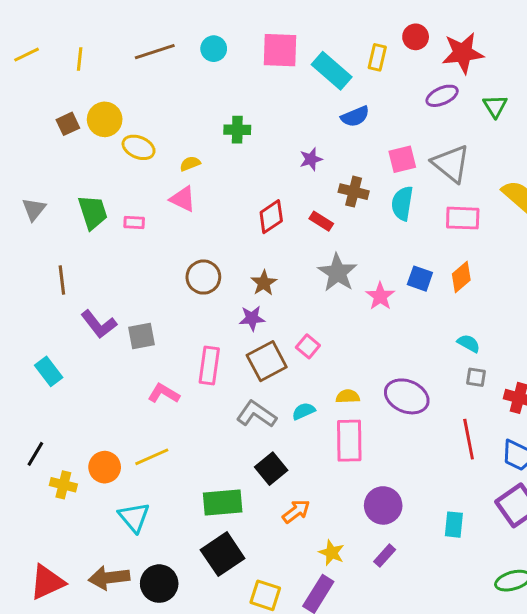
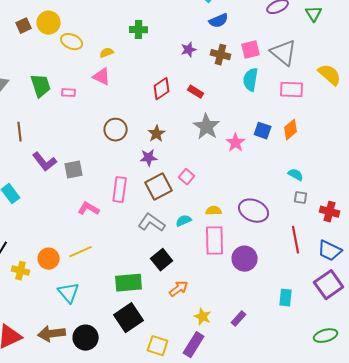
brown cross: (354, 192) -> (221, 55), moved
purple circle: (383, 505) -> (245, 259), moved

